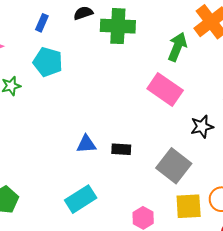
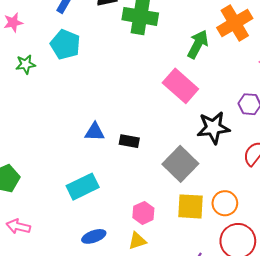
black star: (202, 127) -> (213, 128), size x1.4

